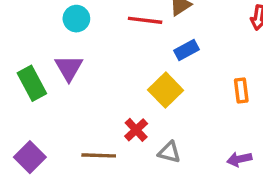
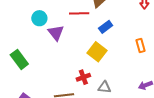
purple triangle: (69, 68) -> (56, 33), moved
red cross: (136, 130) -> (83, 77), turned 32

